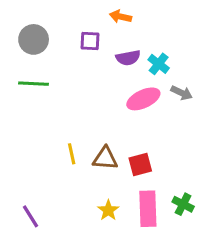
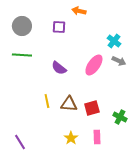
purple semicircle: (128, 58) -> (59, 68), moved, turned 49
cyan cross: (159, 64) -> (114, 41), moved
pink ellipse: (143, 99) -> (94, 65), turned -30
green cross: (183, 204) -> (120, 117), moved
pink rectangle: (148, 209) -> (97, 137), size x0.6

